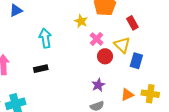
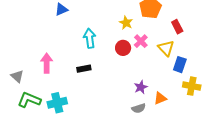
red circle: (105, 56) -> (123, 48), moved
yellow cross: (150, 94) -> (192, 86), moved
orange triangle: (127, 95) -> (160, 98), moved

